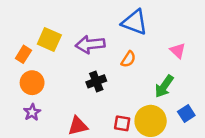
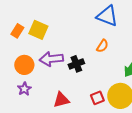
purple arrow: (90, 44) -> (51, 59), moved
orange rectangle: (23, 54) -> (17, 31), moved
red square: (122, 123) -> (97, 98), turned -32

